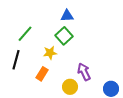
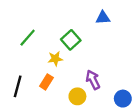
blue triangle: (67, 16) -> (103, 18), moved
black line: (16, 60) -> (18, 86), moved

